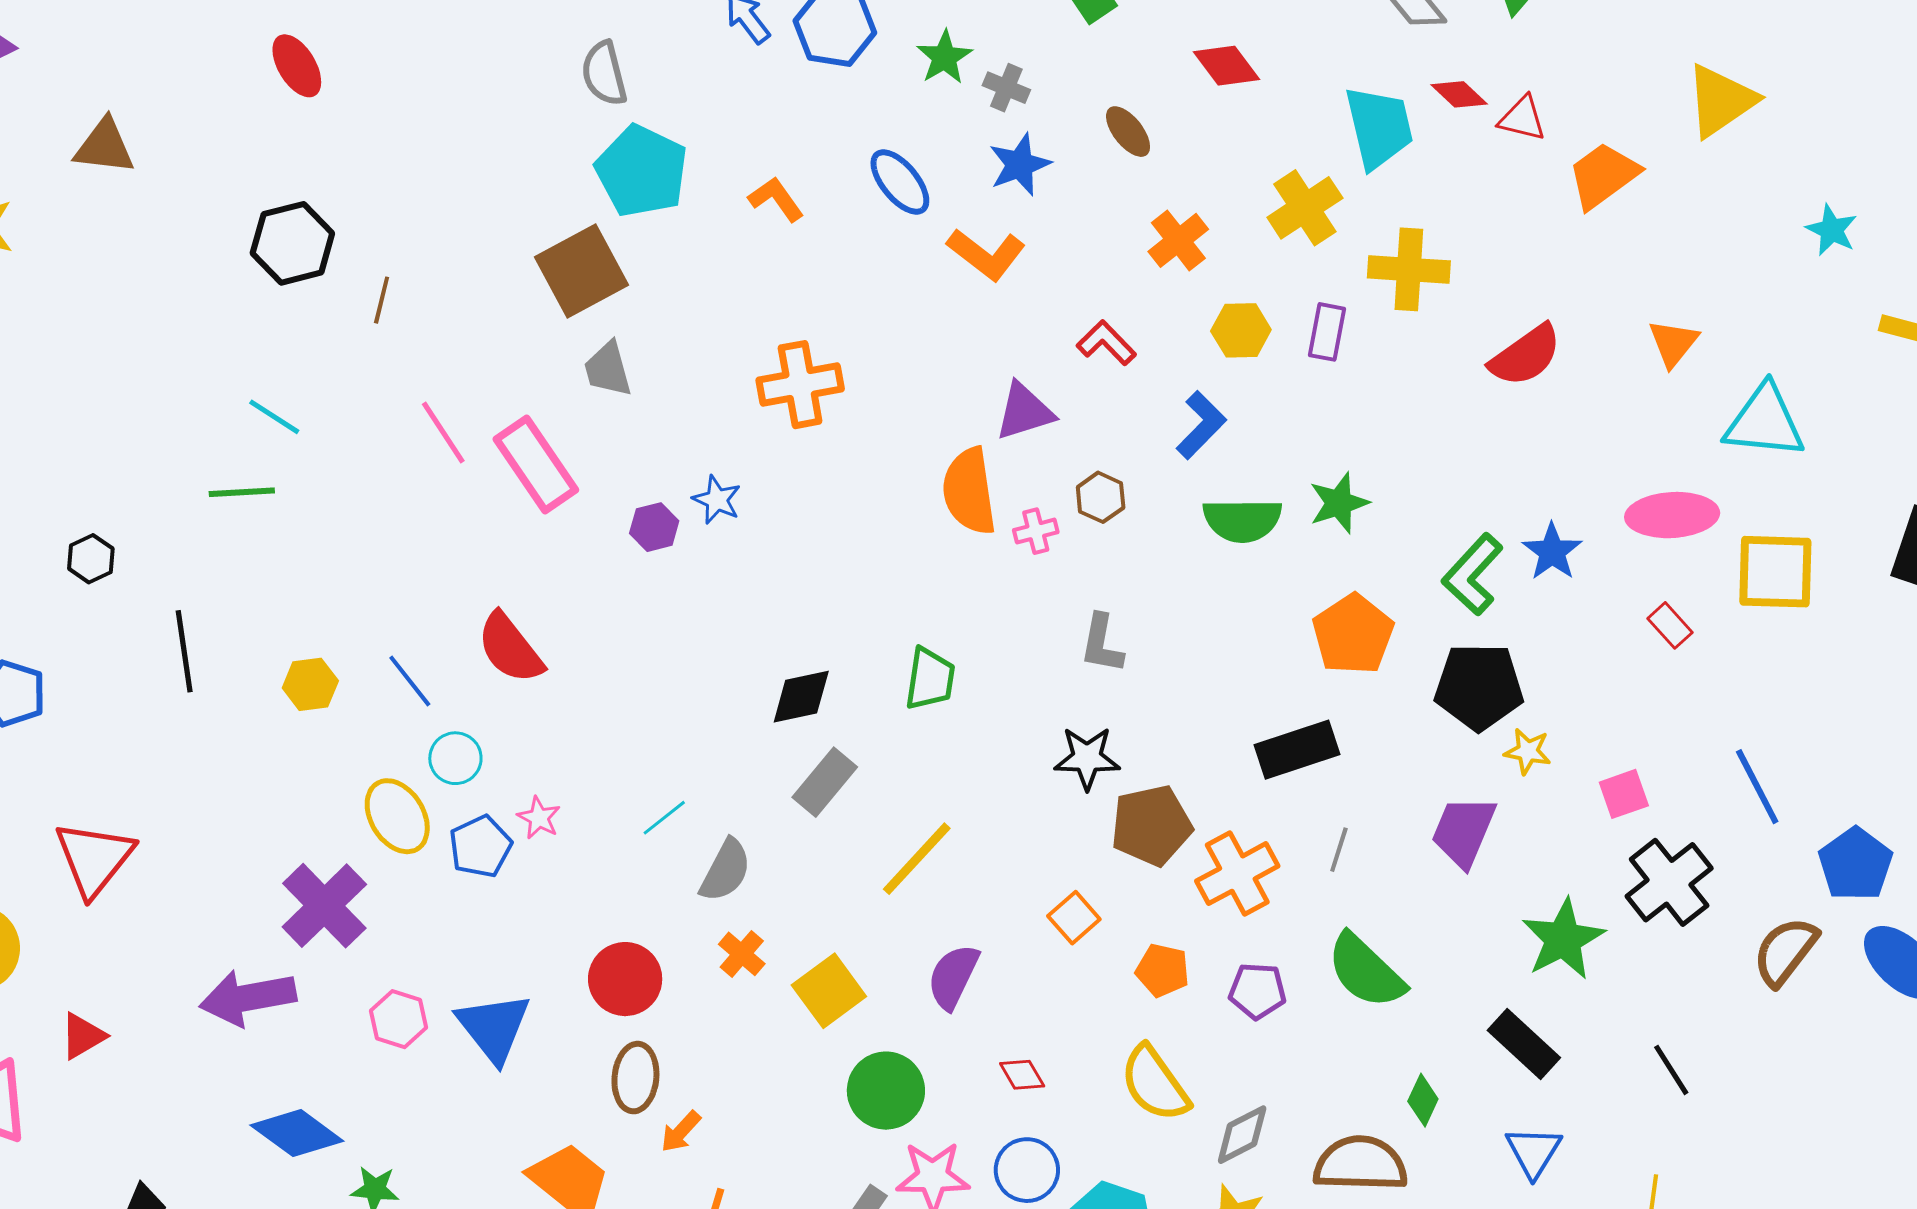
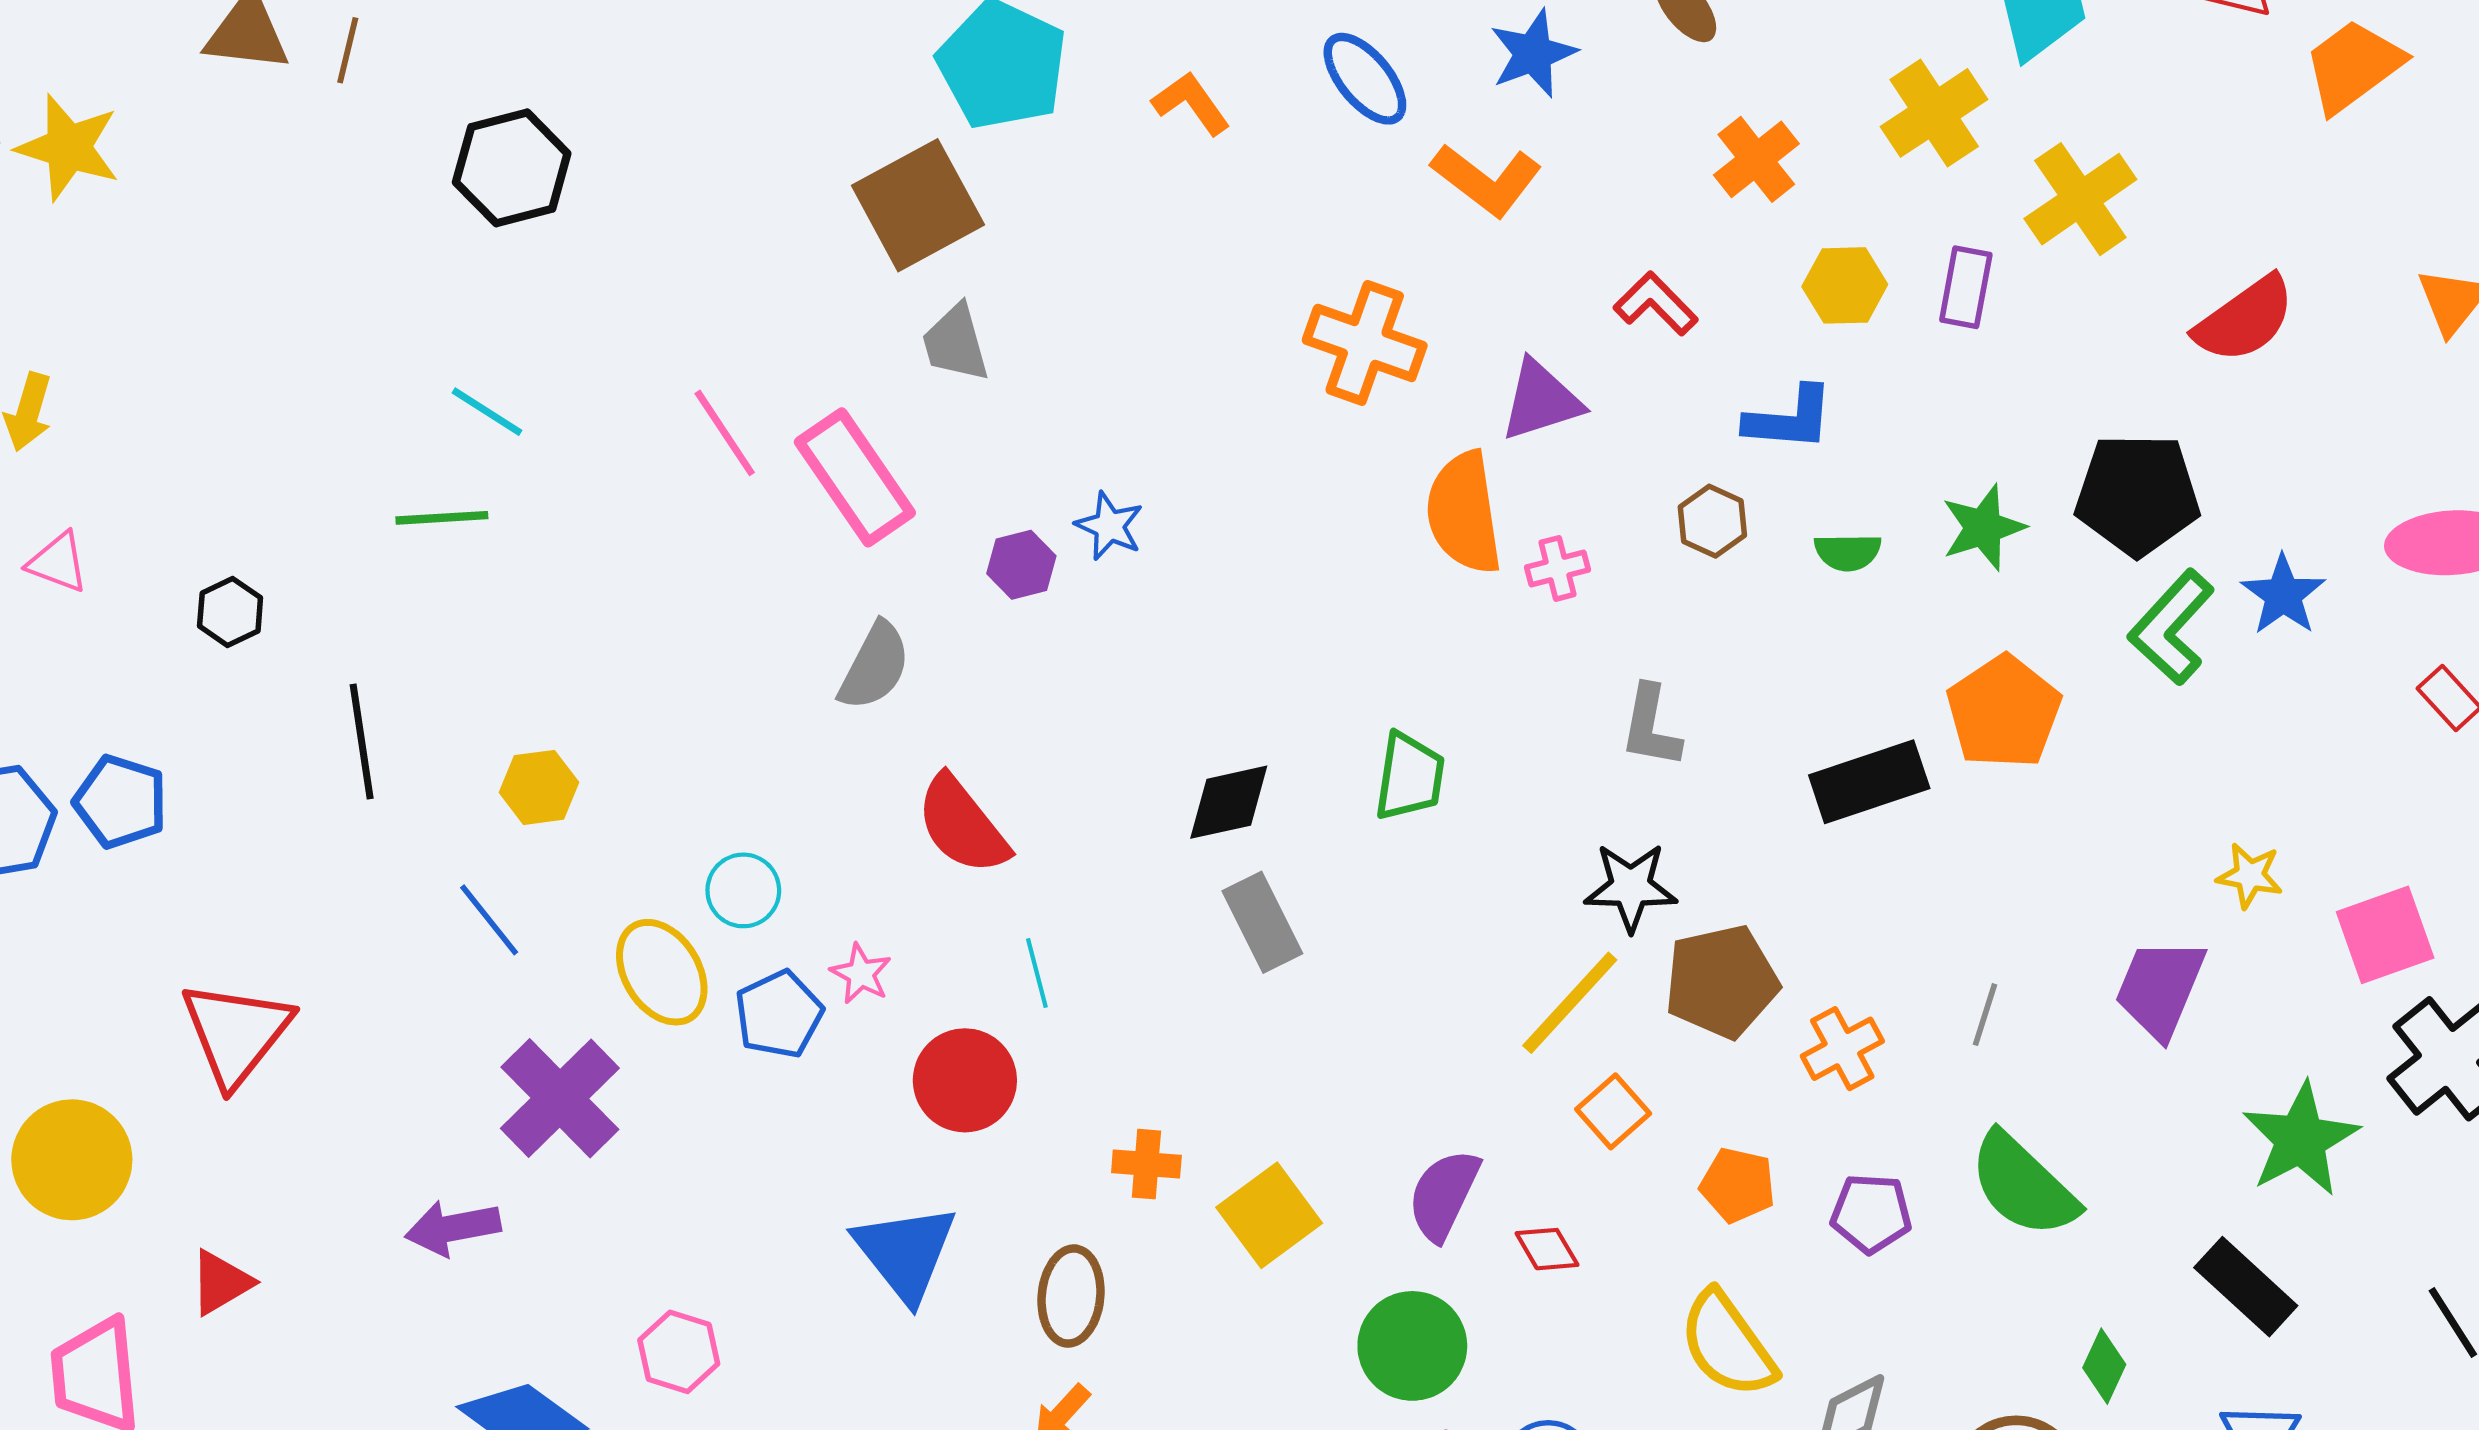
yellow cross: (1409, 269) -> (2080, 199), turned -38
brown line: (382, 300) -> (348, 50), moved
orange cross: (800, 385) -> (1365, 343), moved, turned 30
blue L-shape: (1201, 425) -> (1789, 419), turned 50
brown hexagon: (1101, 497) -> (1712, 521), moved
green semicircle: (1242, 520) -> (1848, 552), size x0.6
red semicircle: (510, 648) -> (962, 825), moved
blue line: (410, 681) -> (489, 920), moved
black pentagon: (1479, 687) -> (2137, 495), moved
black rectangle: (1297, 750) -> (1869, 782), moved
gray rectangle: (825, 782) -> (1262, 922), turned -66
pink square: (1624, 794) -> (2385, 935), size x1.4
cyan line: (664, 818) -> (1037, 973), turned -66
yellow line: (917, 859) -> (1570, 1003), moved
gray semicircle: (725, 870) -> (875, 666), moved
orange cross: (1237, 874) -> (1842, 1049), size x0.7
orange cross: (742, 954) -> (1146, 1164), turned -36
red circle: (625, 979) -> (965, 1080), moved
purple arrow: (248, 998) -> (453, 1228), size x0.7
pink hexagon: (399, 1019) -> (679, 1352), moved
blue triangle: (494, 1027) -> (905, 1253), moved
red diamond: (1022, 1075) -> (1547, 1249), moved
brown ellipse: (635, 1078) -> (1071, 1296), moved
green circle: (886, 1091) -> (1412, 1346), moved

